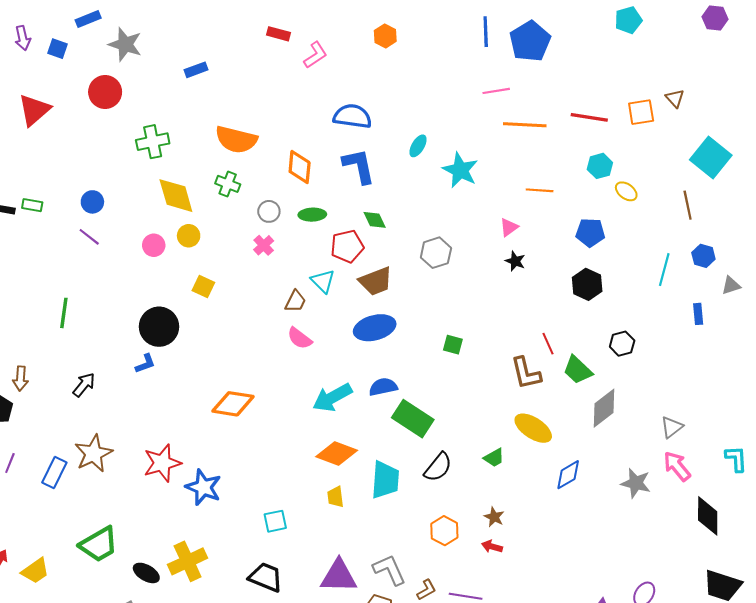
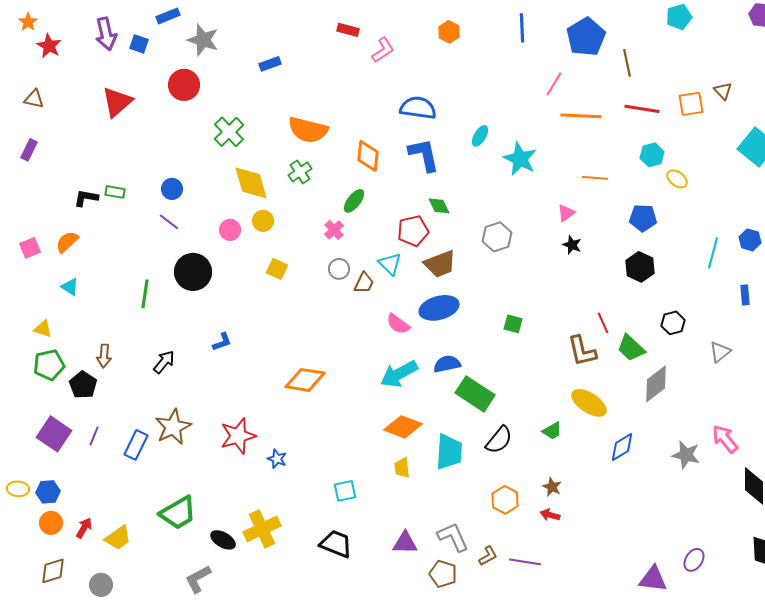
blue line: (486, 32) -> (522, 28), moved
purple arrow: (23, 38) -> (106, 34), size x1.4
pink line: (496, 91) -> (554, 84), turned -50
green cross: (153, 142) -> (229, 132), turned -32
green cross: (228, 184) -> (300, 172), turned 35
brown line: (688, 205) -> (627, 63), moved
gray circle: (269, 211) -> (339, 269), moved
green ellipse: (312, 215) -> (354, 201), moved, turned -50
black circle: (159, 327) -> (193, 272), moved
pink semicircle: (300, 338) -> (398, 324), moved
gray triangle: (672, 427) -> (720, 352), moved
blue star: (203, 487) -> (277, 459), size x0.6
purple triangle: (339, 576) -> (405, 543), size x0.7

